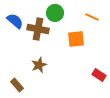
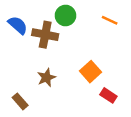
orange square: (76, 39) -> (91, 72), moved, turned -36
red rectangle: (99, 75) -> (108, 95), moved

